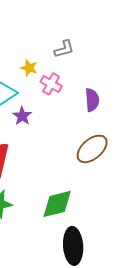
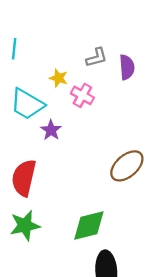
purple semicircle: (92, 100) -> (127, 67), moved

